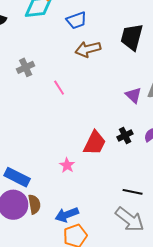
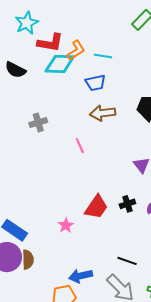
pink line: (59, 88) -> (80, 146), moved
blue arrow: (67, 215) -> (81, 276), moved

